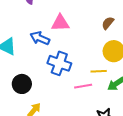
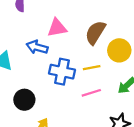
brown semicircle: (108, 23) -> (95, 33), moved, size x1.6
yellow line: (99, 71) -> (92, 68), moved

